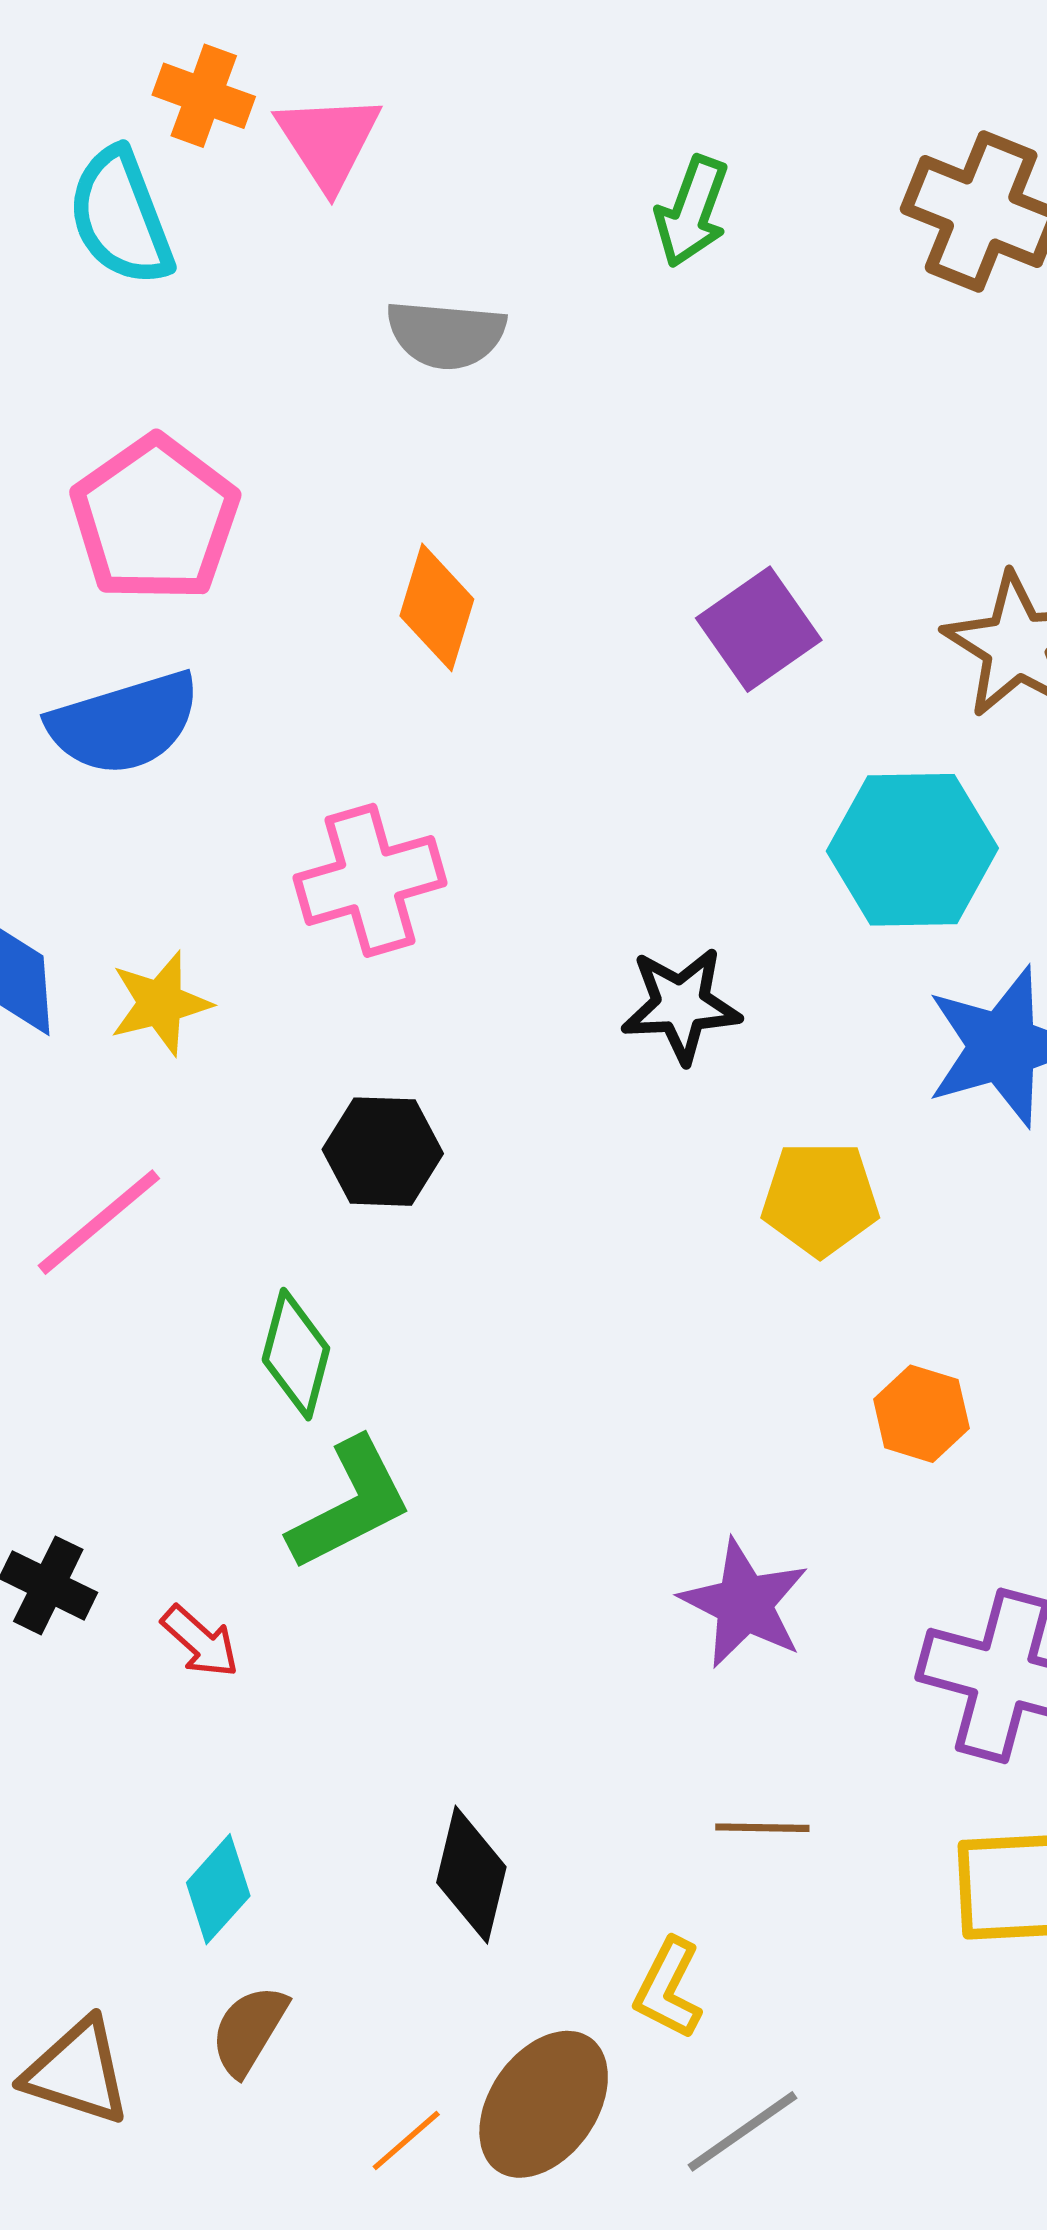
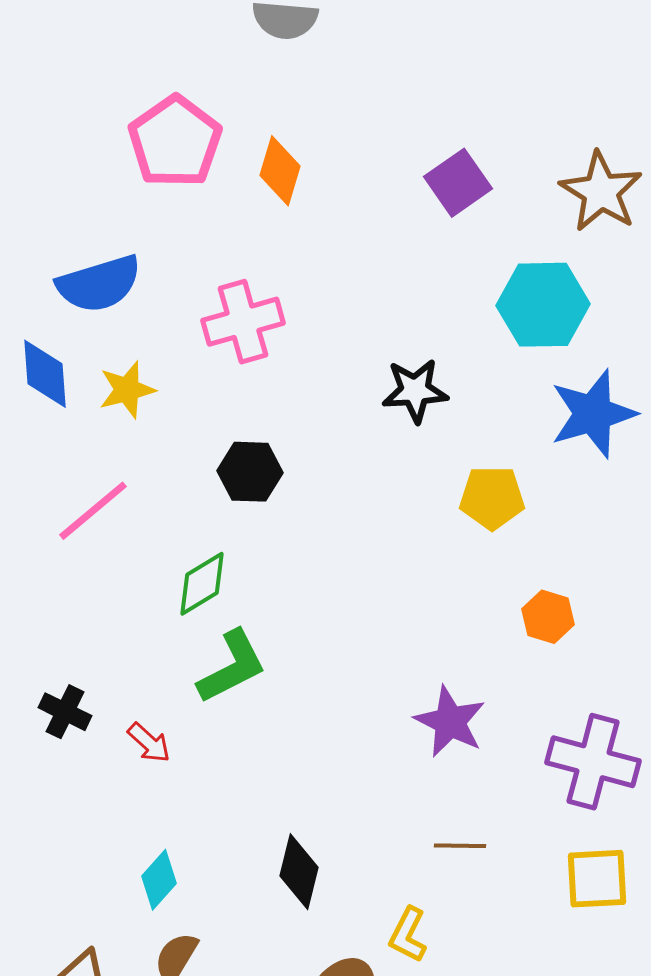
pink pentagon: (155, 519) -> (175, 142), moved
blue semicircle: (124, 723) -> (99, 284), moved
green diamond: (296, 1354) -> (202, 584), turned 44

